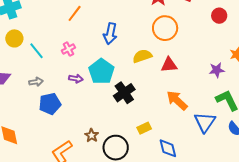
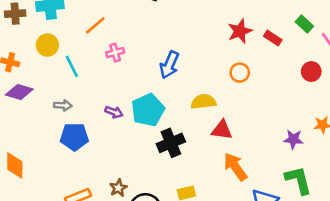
orange line: (75, 13) -> (95, 25), moved
orange circle: (165, 28) -> (240, 73), size x0.6
pink cross: (68, 49) -> (115, 53), moved
red triangle: (169, 65) -> (222, 130), moved

